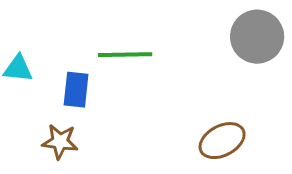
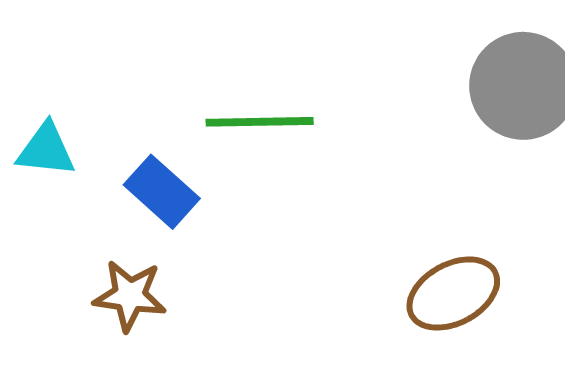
blue rectangle: (76, 90) -> (162, 192), turned -54

